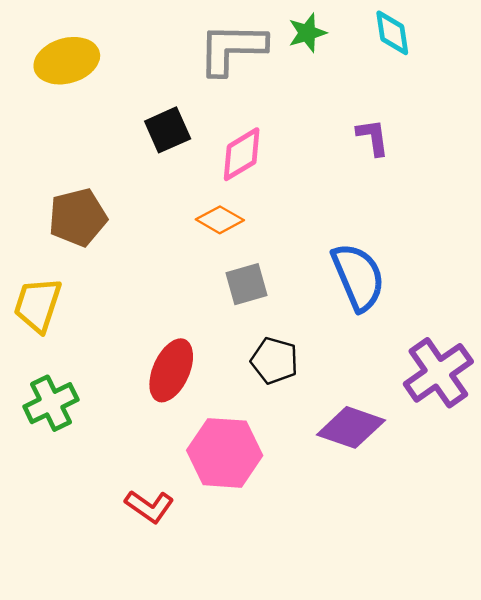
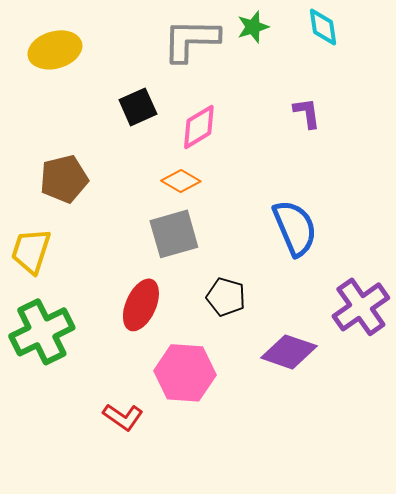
gray square: (246, 284) -> (174, 234), moved, size x1.4
green cross: (51, 403) -> (42, 332), size x1.4

